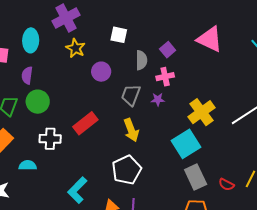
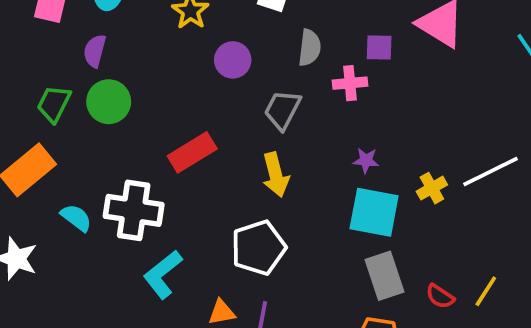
purple square: (168, 50) -> (379, 48), moved, turned 35
purple star: (158, 99) -> (366, 160), moved
yellow cross: (202, 112) -> (432, 188), moved, size x0.6
white cross: (50, 139) -> (134, 210), moved, size x1.4
cyan square: (186, 144) -> (374, 212), turned 36
cyan semicircle: (28, 165) -> (76, 218), turned 30

